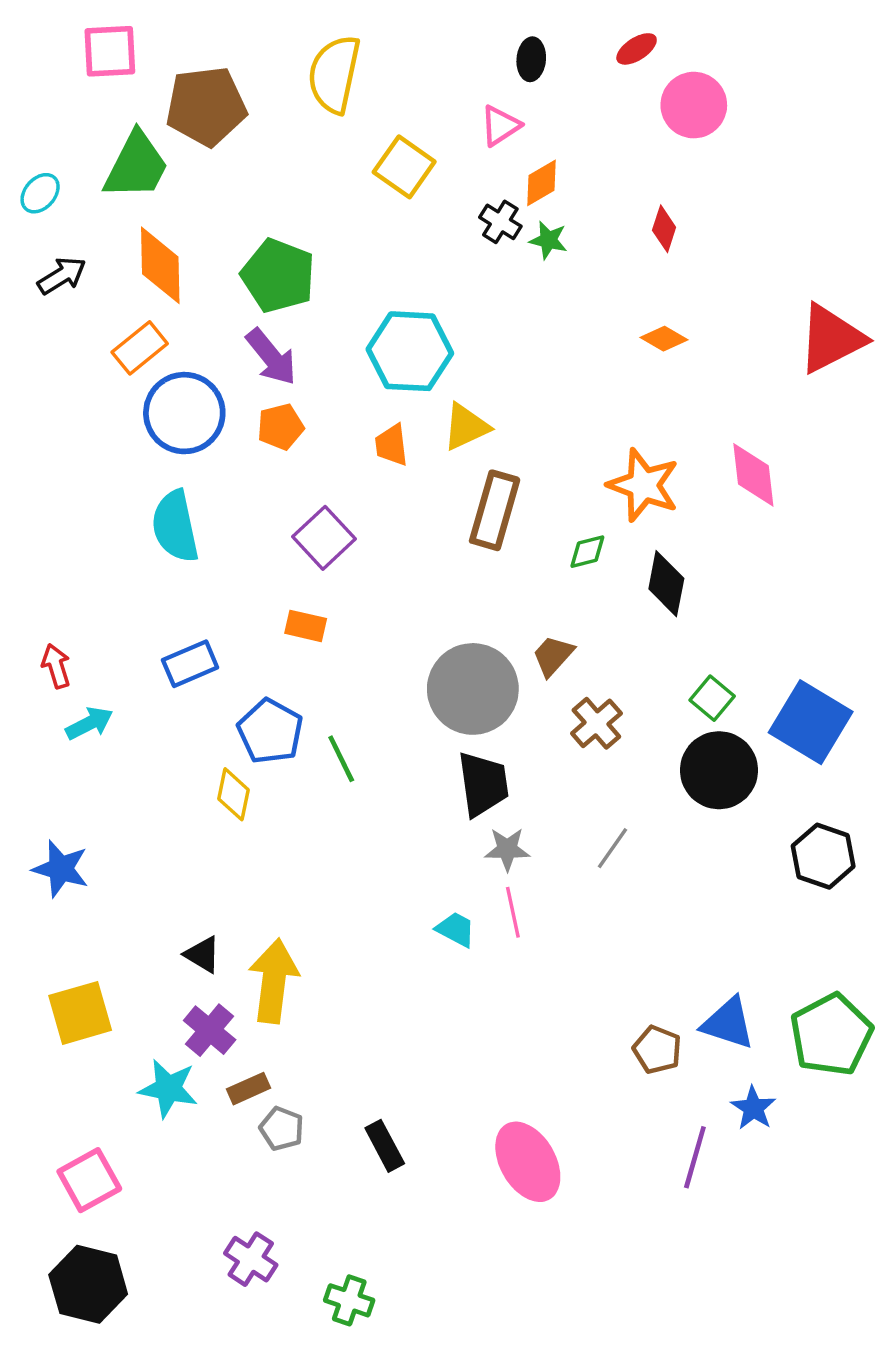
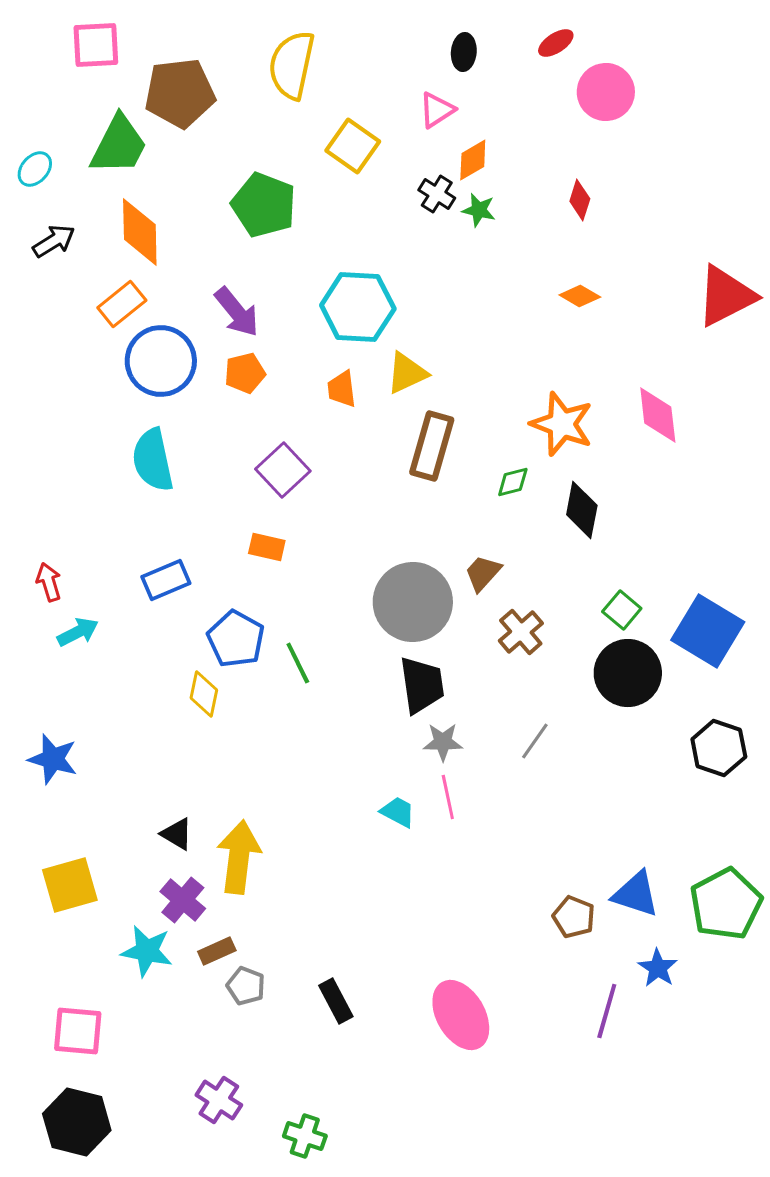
green pentagon: (278, 276) -> (264, 205), moved
pink square: (89, 1180) -> (78, 1031), turned 34

